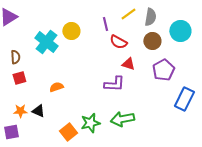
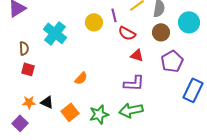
yellow circle: (71, 31) -> (94, 22), moved
red square: (19, 78) -> (28, 69), turned 32
purple L-shape: (114, 84) -> (134, 83), moved
orange semicircle: (56, 87) -> (81, 78), moved, turned 152
purple square: (11, 132) -> (20, 123), turned -35
orange square: (68, 132) -> (70, 112), moved

